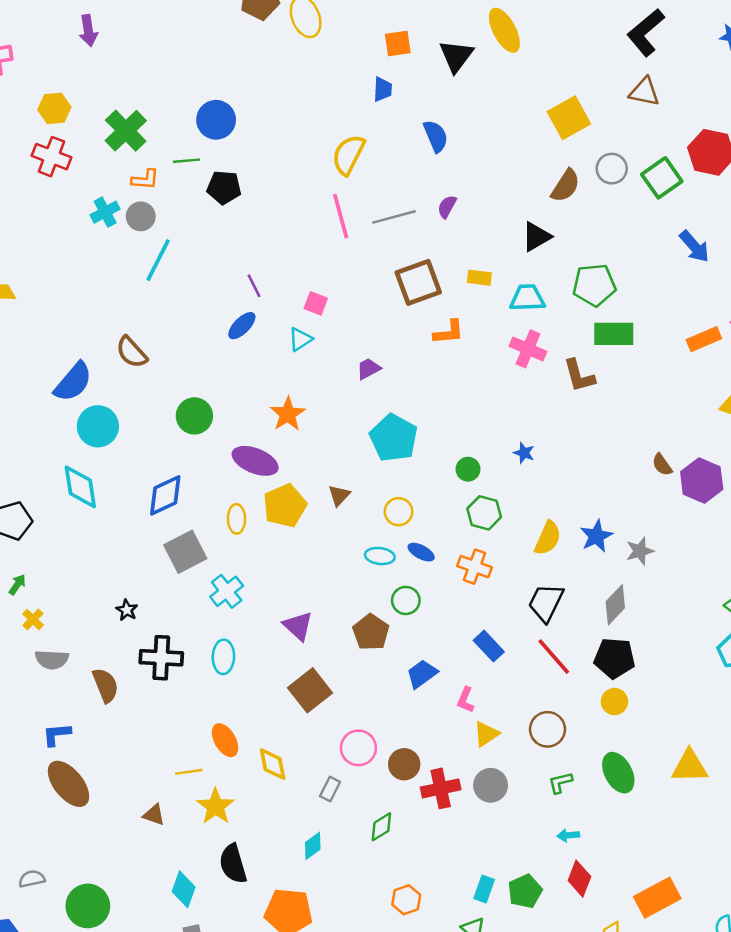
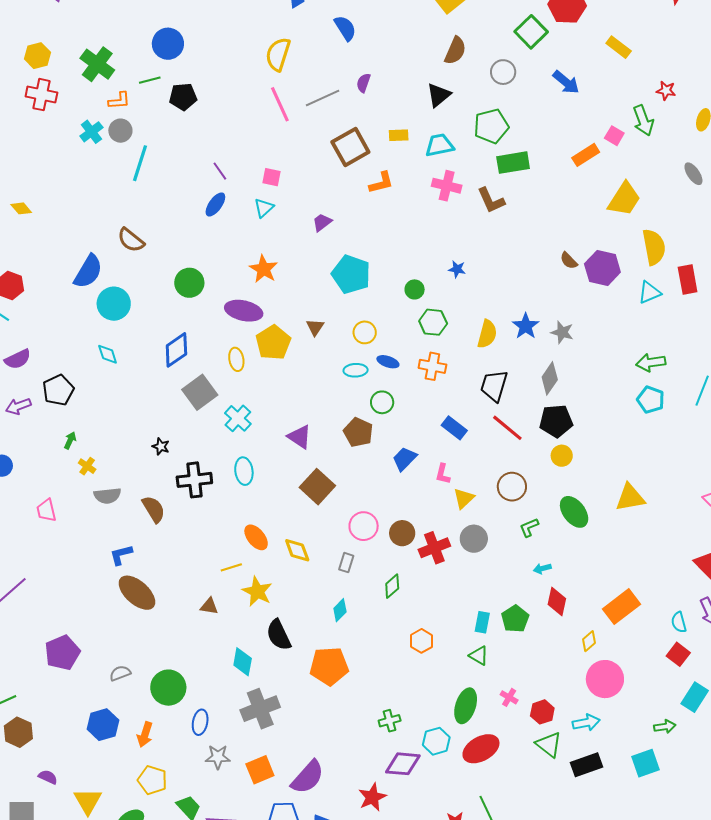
gray circle: (612, 169) -> (503, 72), moved
cyan diamond: (80, 487) -> (108, 354), size x0.6
gray star: (640, 551) -> (562, 332), turned -30

